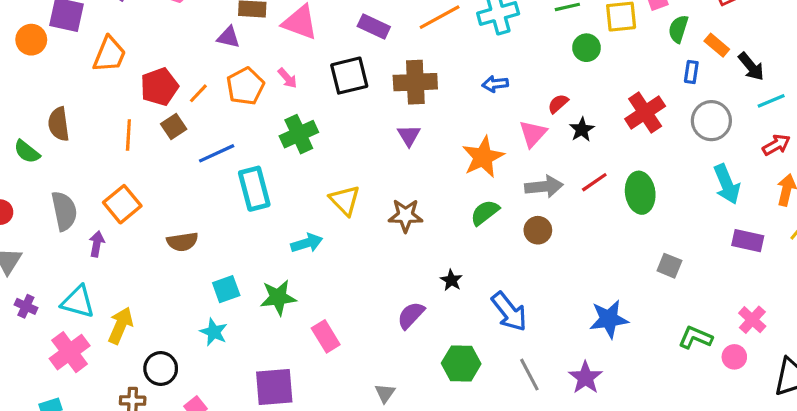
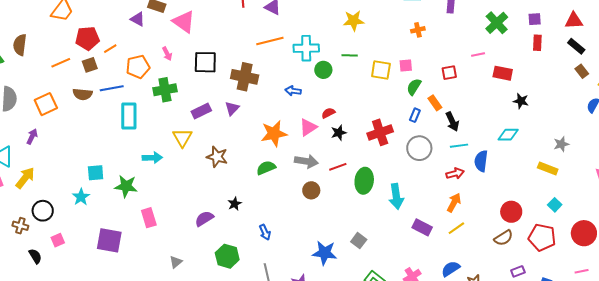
purple rectangle: (374, 26) -> (201, 111), moved, turned -66
green circle: (587, 48) -> (323, 70), moved
orange pentagon: (245, 86) -> (138, 67), moved
orange line: (128, 135) -> (61, 63), turned 48
cyan arrow: (727, 184) -> (396, 196), moved
brown circle: (538, 230) -> (311, 190), moved
brown semicircle: (182, 242) -> (83, 94), moved
purple arrow: (97, 244) -> (32, 136), moved
gray square: (669, 266) -> (359, 241), moved
blue arrow: (509, 312) -> (265, 232), size x0.6

